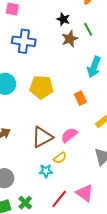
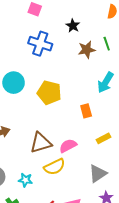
black star: (63, 19) -> (73, 26), moved
yellow semicircle: (60, 158) -> (54, 167), size x1.5
cyan star: (46, 171) -> (25, 180), moved

